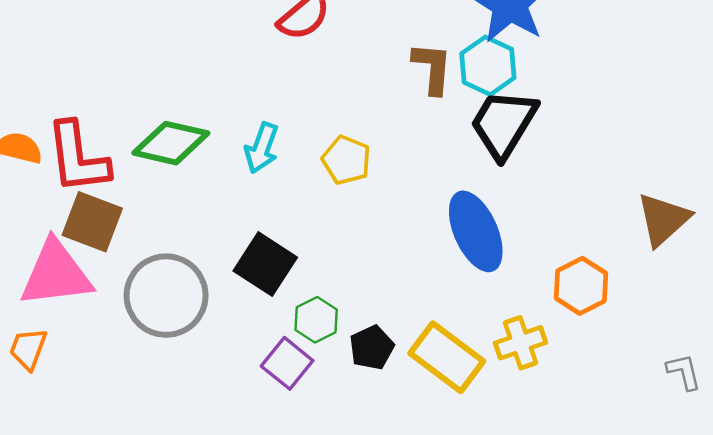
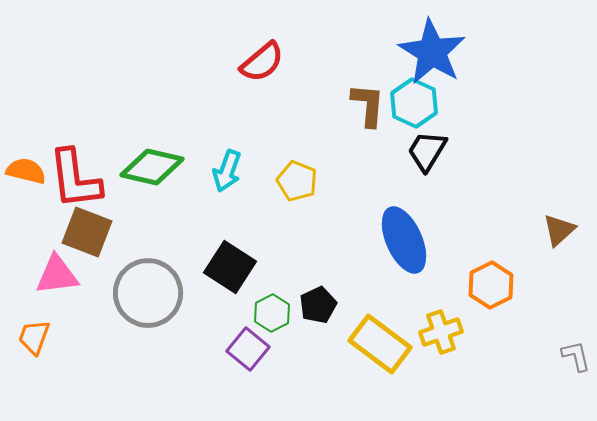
black trapezoid: (504, 124) -> (427, 151), size x0.7
brown triangle: (663, 219) -> (559, 230), size x0.7
pink triangle: (56, 274) -> (57, 275), size x0.7
black pentagon: (372, 348) -> (318, 305), moved

